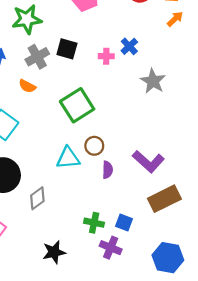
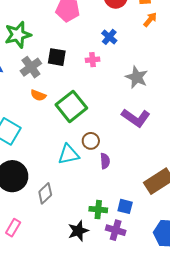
blue cross: (129, 46) -> (109, 37), moved
orange semicircle: (27, 86) -> (38, 95), moved
purple L-shape: (148, 161) -> (136, 118), moved
black star: (54, 252) -> (78, 231), moved

